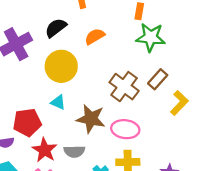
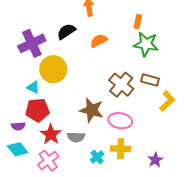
yellow circle: (61, 66) -> (53, 69), moved
brown rectangle: (158, 79) -> (150, 80), turned 60
cyan triangle: (58, 102) -> (33, 87), moved

